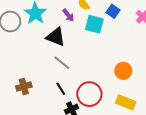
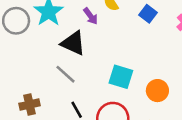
cyan square: (94, 24) -> (121, 77), moved
gray line: (62, 63) -> (66, 74), moved

